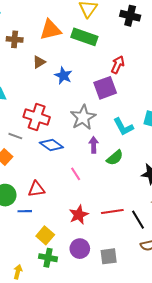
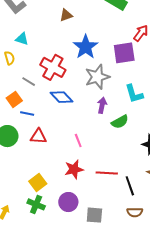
blue star: (63, 76) -> (86, 47), moved, size x1.4
pink line: (76, 174) -> (78, 141), moved
blue line: (25, 211) -> (27, 113), moved

